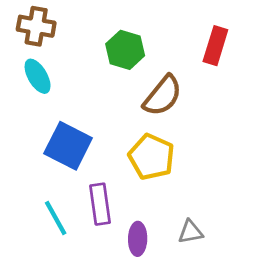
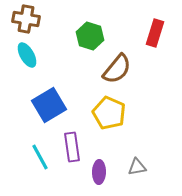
blue square: (68, 146) -> (49, 105), turned 32

